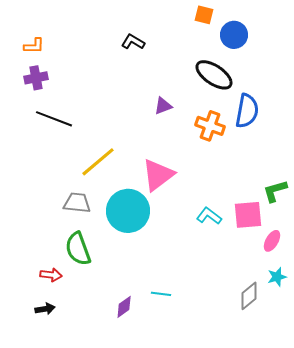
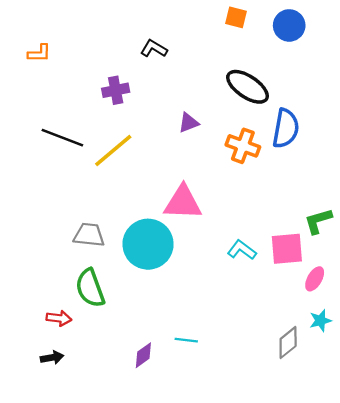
blue circle: (234, 35) -> (289, 25), moved
purple cross: (36, 78) -> (116, 90), moved
yellow line: (98, 162) -> (113, 150), moved
pink triangle: (158, 175) -> (183, 202), turned 39

